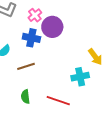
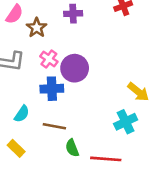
brown line: (26, 66) -> (54, 126), turned 42
green semicircle: (25, 97) -> (72, 148), moved

